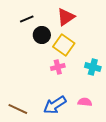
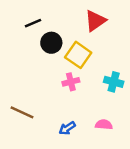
red triangle: (66, 17) -> (95, 21), moved
blue arrow: (55, 105) -> (67, 128), size x0.6
brown line: (18, 109) -> (22, 112), moved

